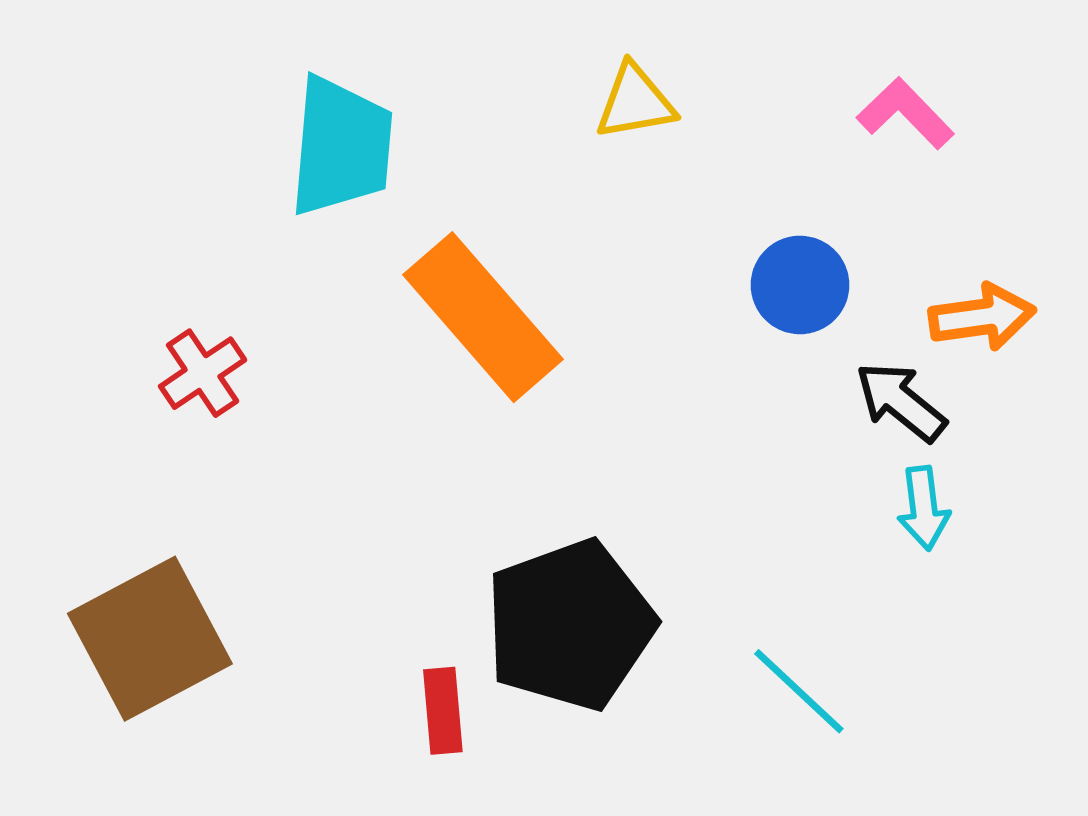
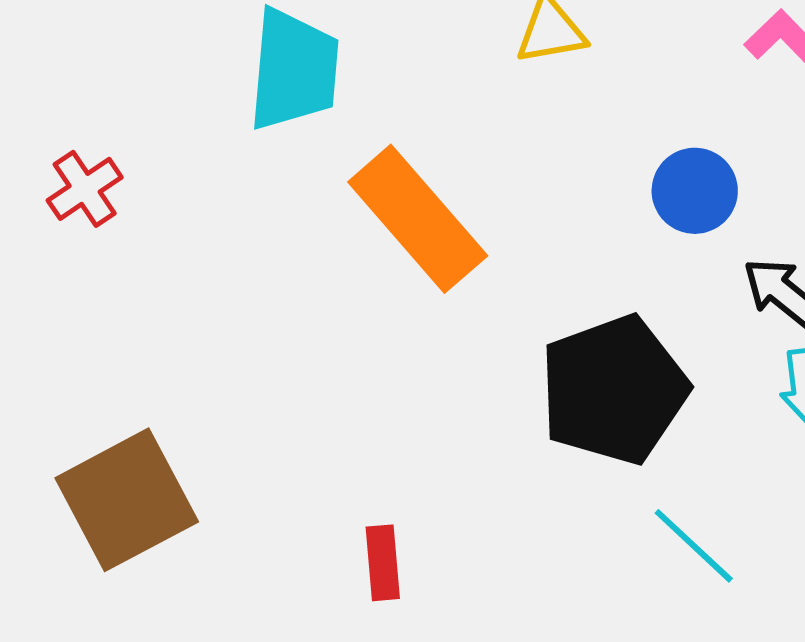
red cross: (203, 373) -> (85, 189), moved
black pentagon: (570, 625) -> (614, 390), moved

